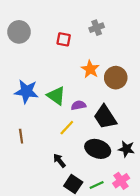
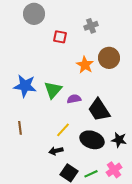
gray circle: (19, 32) -> (34, 14), moved
brown circle: (116, 78) -> (109, 58), moved
green triangle: (56, 96) -> (53, 90), turned 36
yellow line: (67, 128) -> (63, 130), moved
black arrow: (59, 161) -> (56, 151), turned -64

